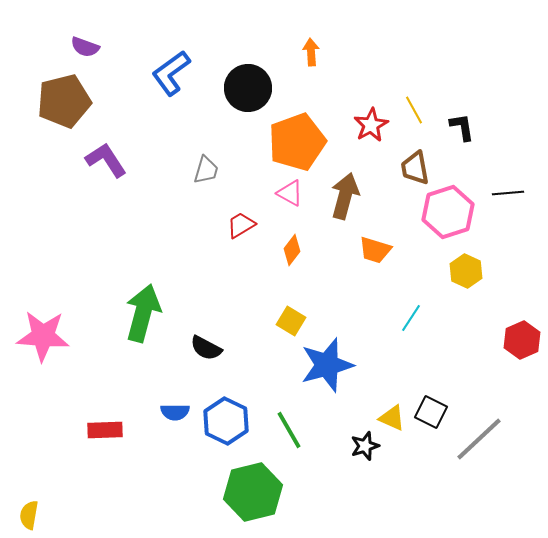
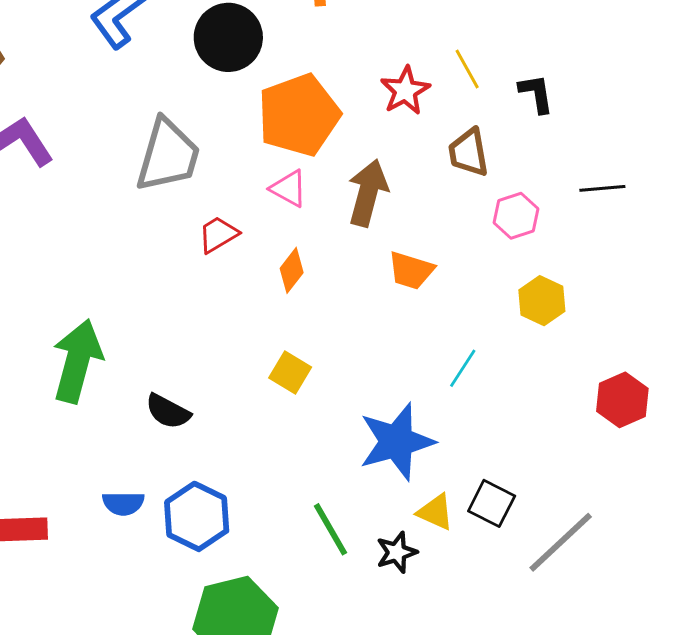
gray trapezoid: (206, 170) -> (168, 155), size x1.8
pink hexagon: (448, 212) -> (516, 216), size x0.6
blue star: (327, 365) -> (397, 442), moved
green line: (289, 430) -> (330, 529), moved

